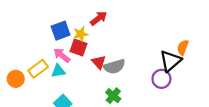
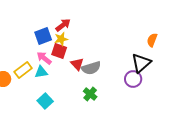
red arrow: (99, 18) -> (63, 25), moved
orange semicircle: (183, 47) -> (152, 40), moved

